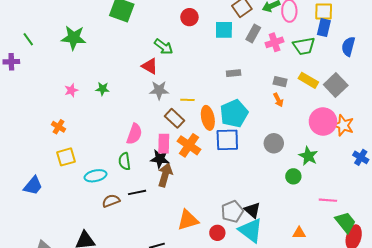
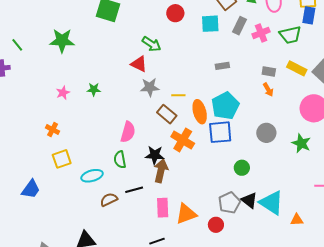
pink rectangle: (164, 144) -> (163, 208), moved
green circle: (293, 176) -> (242, 168), moved
cyan triangle: (251, 230) -> (271, 203), moved

